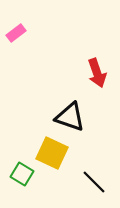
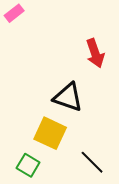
green square: (22, 174) -> (28, 165), moved

